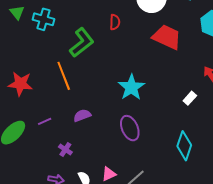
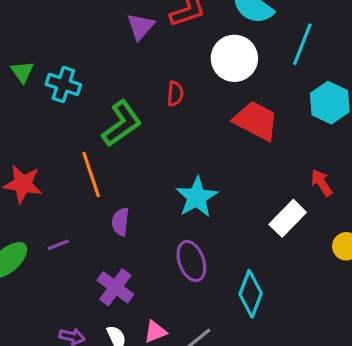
white rectangle: (190, 98) -> (288, 218), size x1.6
purple semicircle: (82, 115) -> (120, 222), moved, turned -66
cyan diamond: (184, 146) -> (251, 294), moved
purple cross: (65, 150) -> (115, 287), moved, size x1.6

